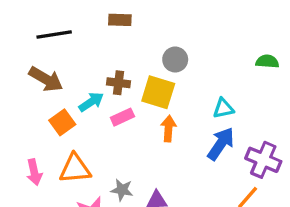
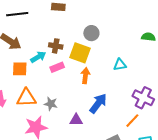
orange square: (62, 122) -> (20, 69), turned 35
blue arrow: (221, 144) -> (98, 103), moved
gray star: (122, 190) -> (51, 104), moved

